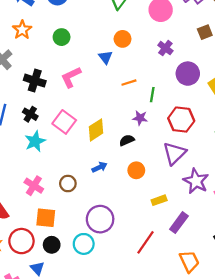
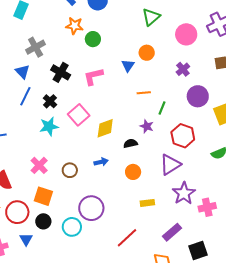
orange star: (22, 30) -> (74, 26), moved, turned 30
purple rectangle: (179, 223) -> (172, 232), moved

